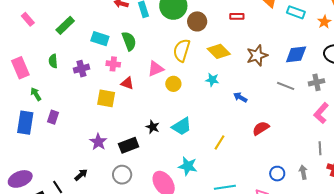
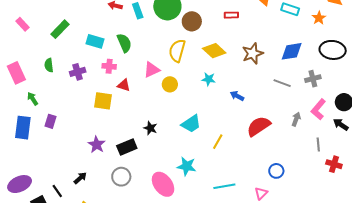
cyan trapezoid: (182, 126) -> (191, 124), moved
red semicircle: (261, 128) -> (259, 126), size x1.4
gray arrow: (303, 172) -> (296, 119), moved, turned 32

